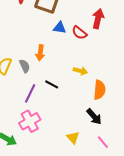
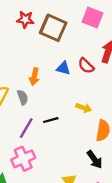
blue triangle: (60, 28) -> (63, 68), moved
orange arrow: (40, 53) -> (34, 77), moved
black line: (52, 84) -> (51, 120), turned -48

